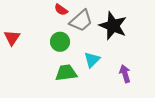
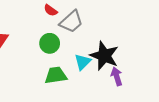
black star: (113, 26) -> (104, 56), moved

